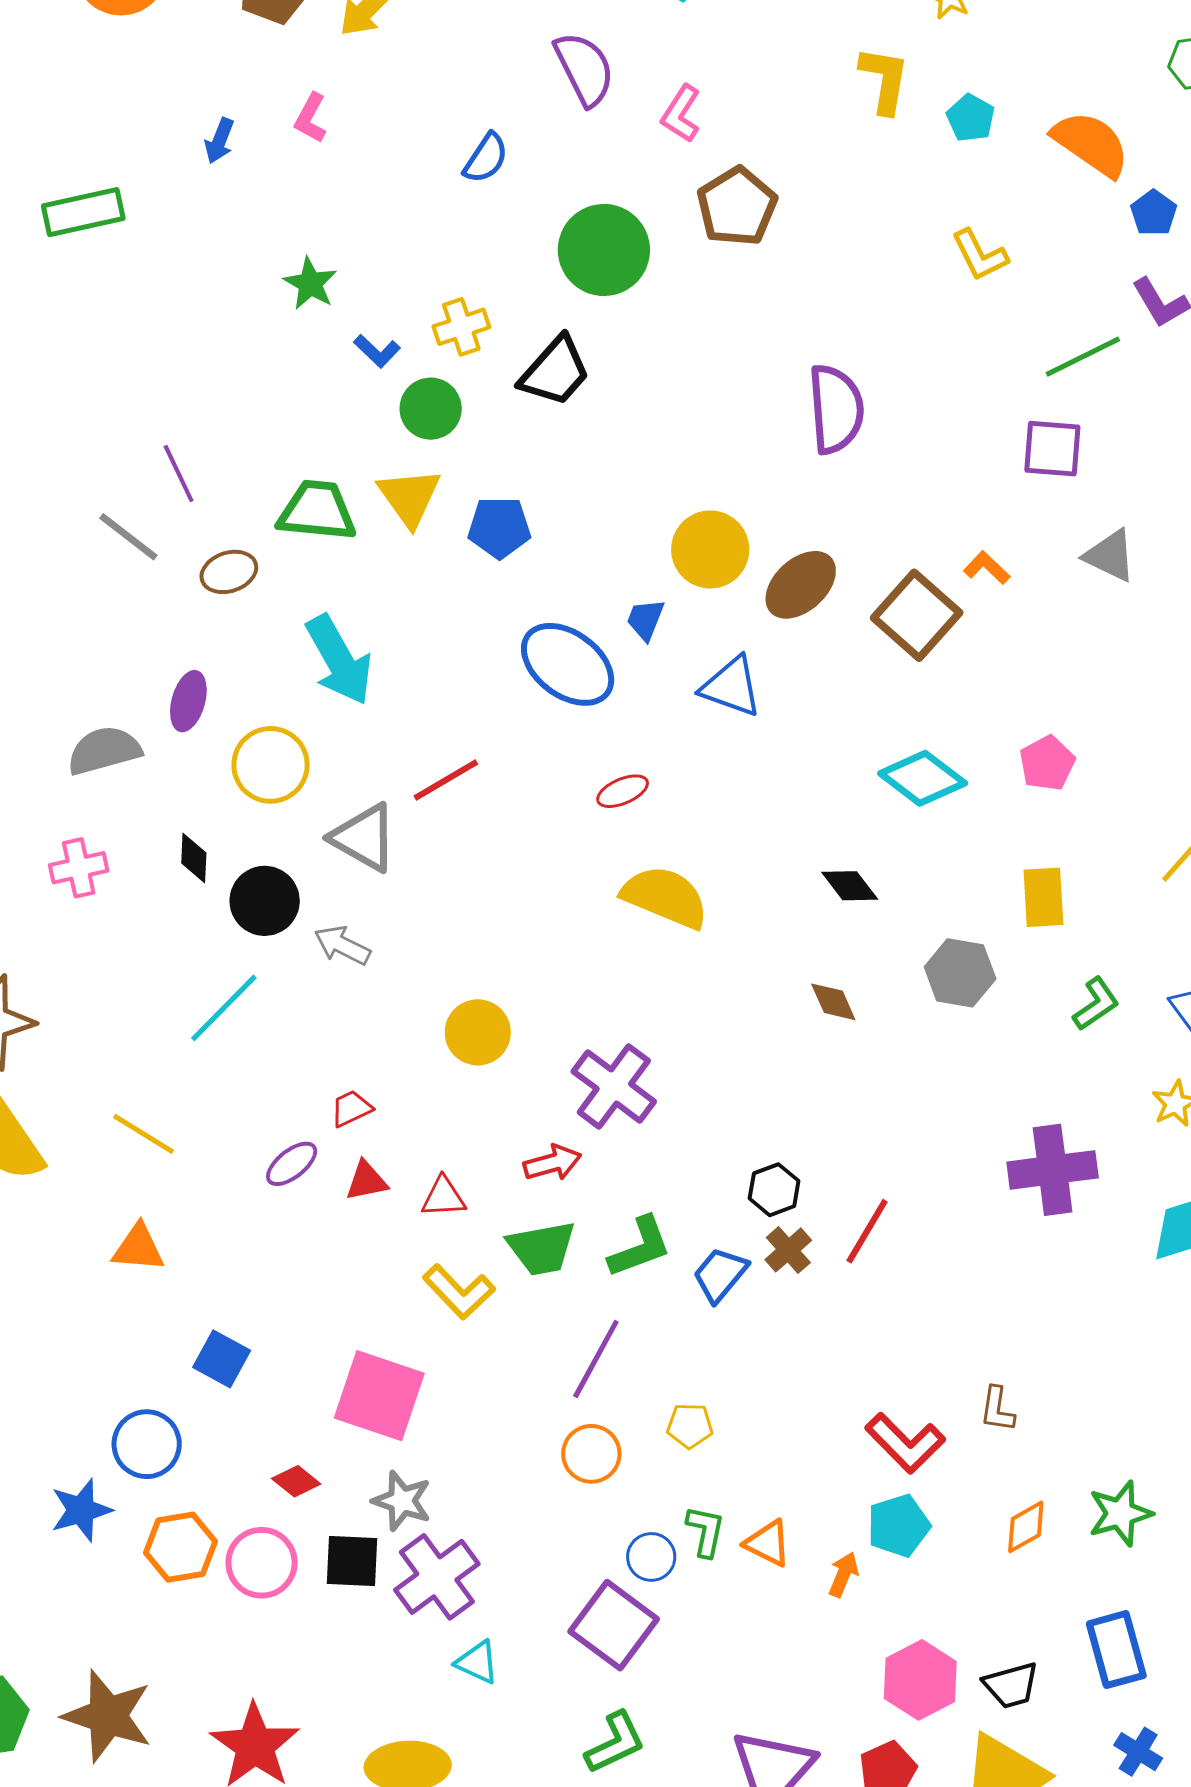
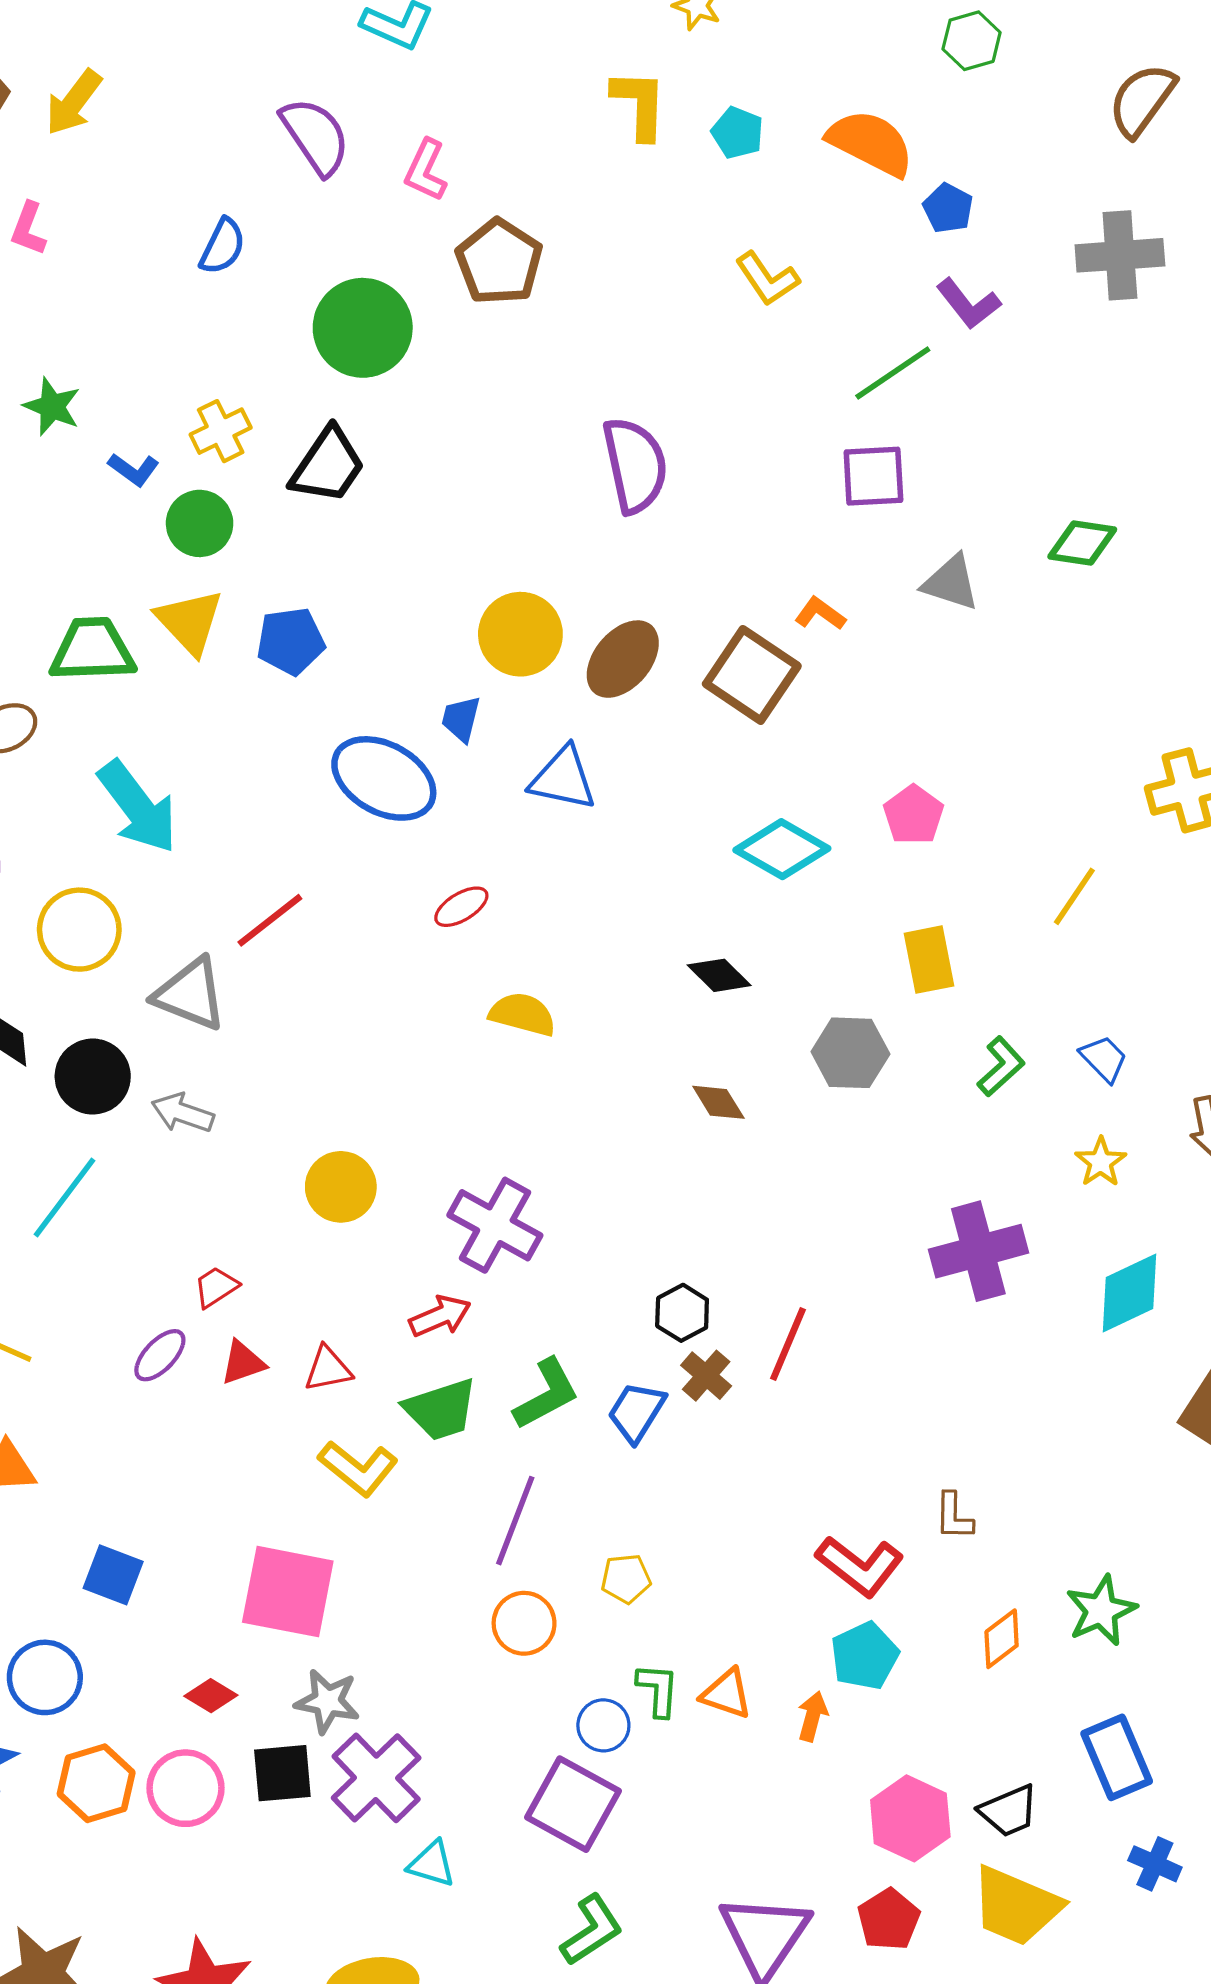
yellow semicircle: (665, 897) -> (523, 1014), size x0.7

